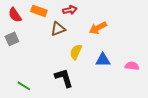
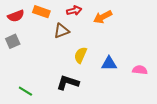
red semicircle: (15, 15) -> (16, 16), turned -77
orange arrow: (98, 28) -> (103, 17), moved
black L-shape: (64, 78) -> (68, 83), turned -55

